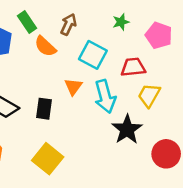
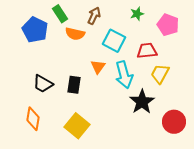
orange semicircle: (45, 46) -> (75, 34), turned -30

